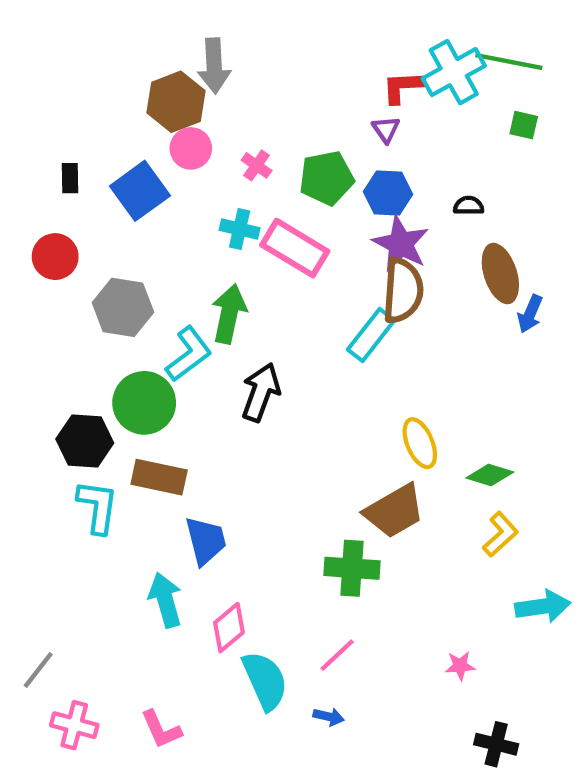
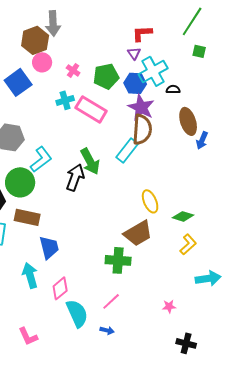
green line: (509, 61) -> (192, 21), turned -68
cyan cross: (454, 72) -> (153, 71), moved
cyan cross: (240, 229) -> (65, 100), turned -30
green arrow: (229, 314) -> (90, 161), moved, turned 140

